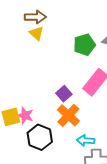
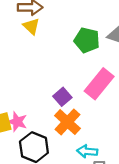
green pentagon: (84, 45) -> (87, 40), turned 30

